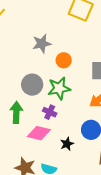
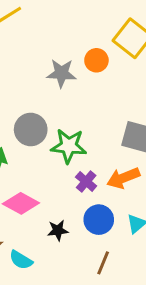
orange circle: (64, 60) -> (96, 60), moved
purple cross: (50, 112) -> (86, 181), moved

